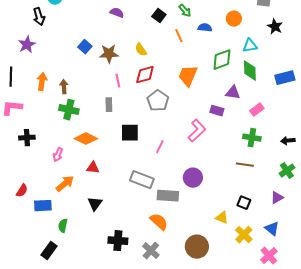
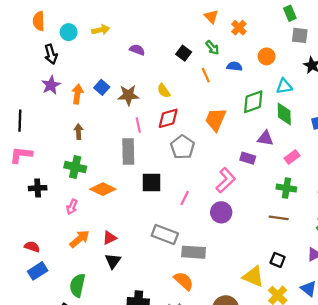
purple star: (27, 45) -> (51, 85), moved
orange arrow: (42, 82) -> (77, 94), moved
gray rectangle: (109, 105) -> (128, 152), size x1.6
green cross: (69, 110) -> (75, 167), moved
red triangle: (93, 168) -> (109, 238), moved, turned -32
purple circle: (193, 178) -> (221, 212), moved
red semicircle: (22, 191) -> (32, 247), turned -104
blue rectangle: (43, 206) -> (38, 271), moved, turned -30
yellow triangle: (222, 218) -> (253, 277), size x1.5
green semicircle: (63, 226) -> (77, 285), size x1.5

